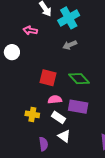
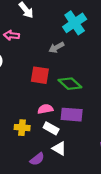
cyan cross: (69, 18) -> (75, 23), moved
red square: (48, 78) -> (40, 75), moved
purple semicircle: (43, 144) -> (37, 159), turned 64

